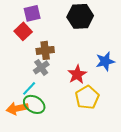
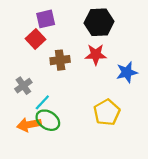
gray cross: (41, 67) -> (23, 86), moved
red star: (77, 74) -> (96, 55), moved, turned 30

